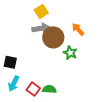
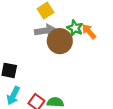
green star: (70, 53) -> (75, 28), moved

